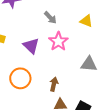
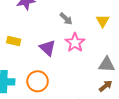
yellow triangle: (86, 21) -> (103, 21), turned 40
brown arrow: (54, 84) -> (106, 86), moved, turned 40

